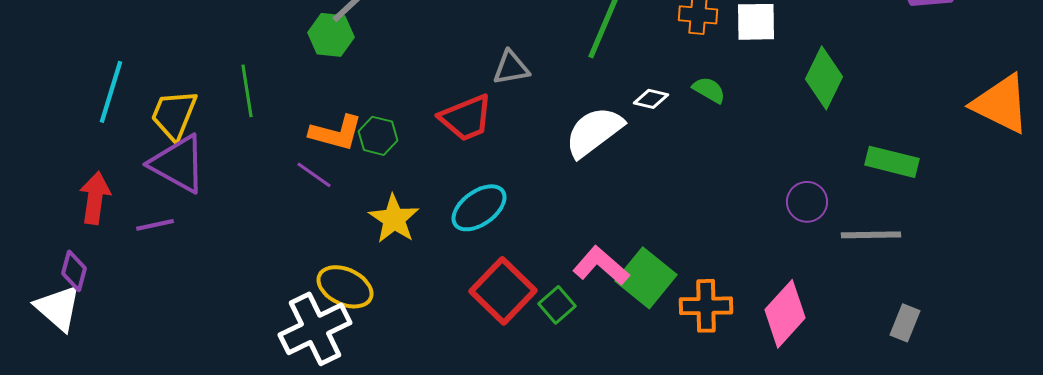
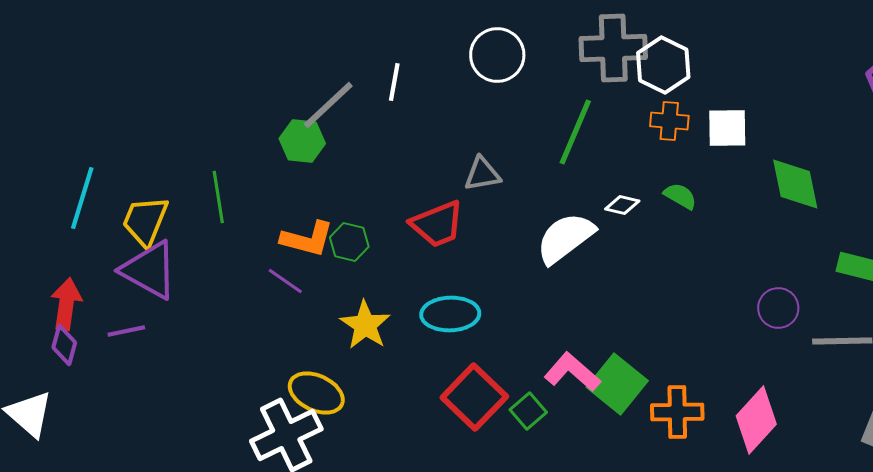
green diamond: (824, 78) -> (795, 184), turned -38
cyan ellipse: (479, 208) -> (450, 314), turned 34
purple diamond: (74, 271) -> (64, 345), moved

